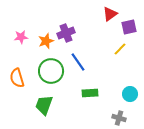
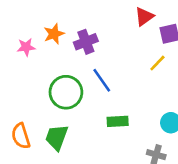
orange star: (46, 41) -> (54, 34), moved
orange semicircle: (17, 78) -> (21, 136), moved

